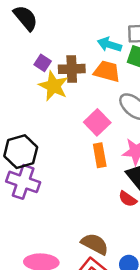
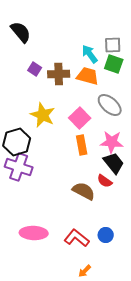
cyan arrow: (109, 45) -> (90, 54), turned 36
yellow star: (53, 86) -> (43, 115), moved
brown semicircle: (95, 244) -> (84, 191), moved

